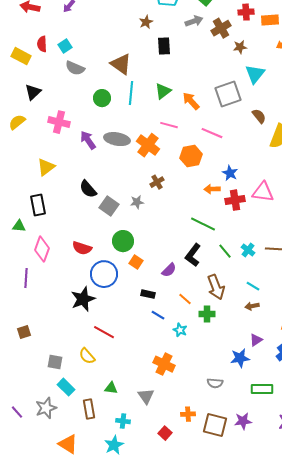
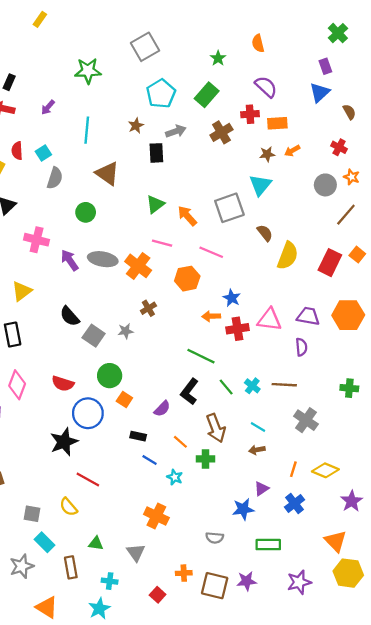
gray arrow: (194, 21) -> (176, 131), moved
brown star: (240, 47) -> (267, 154), moved
gray semicircle: (75, 68) -> (55, 178), turned -96
cyan line: (131, 93) -> (87, 130), moved

